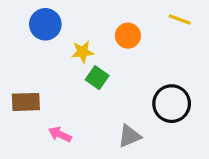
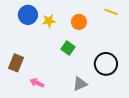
yellow star: (83, 52) -> (49, 21), moved
green square: (97, 78) -> (68, 48), moved
brown rectangle: (26, 102) -> (16, 63), turned -66

